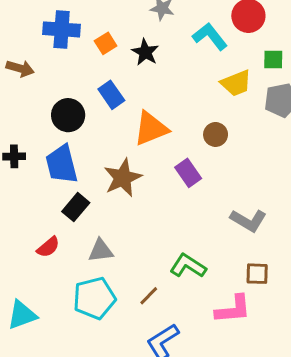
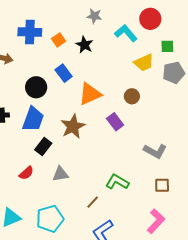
blue trapezoid: (62, 164) -> (33, 119), turned -144
cyan pentagon: (94, 298) -> (50, 219), moved
pink L-shape: (233, 309) -> (156, 221), moved, turned -40

